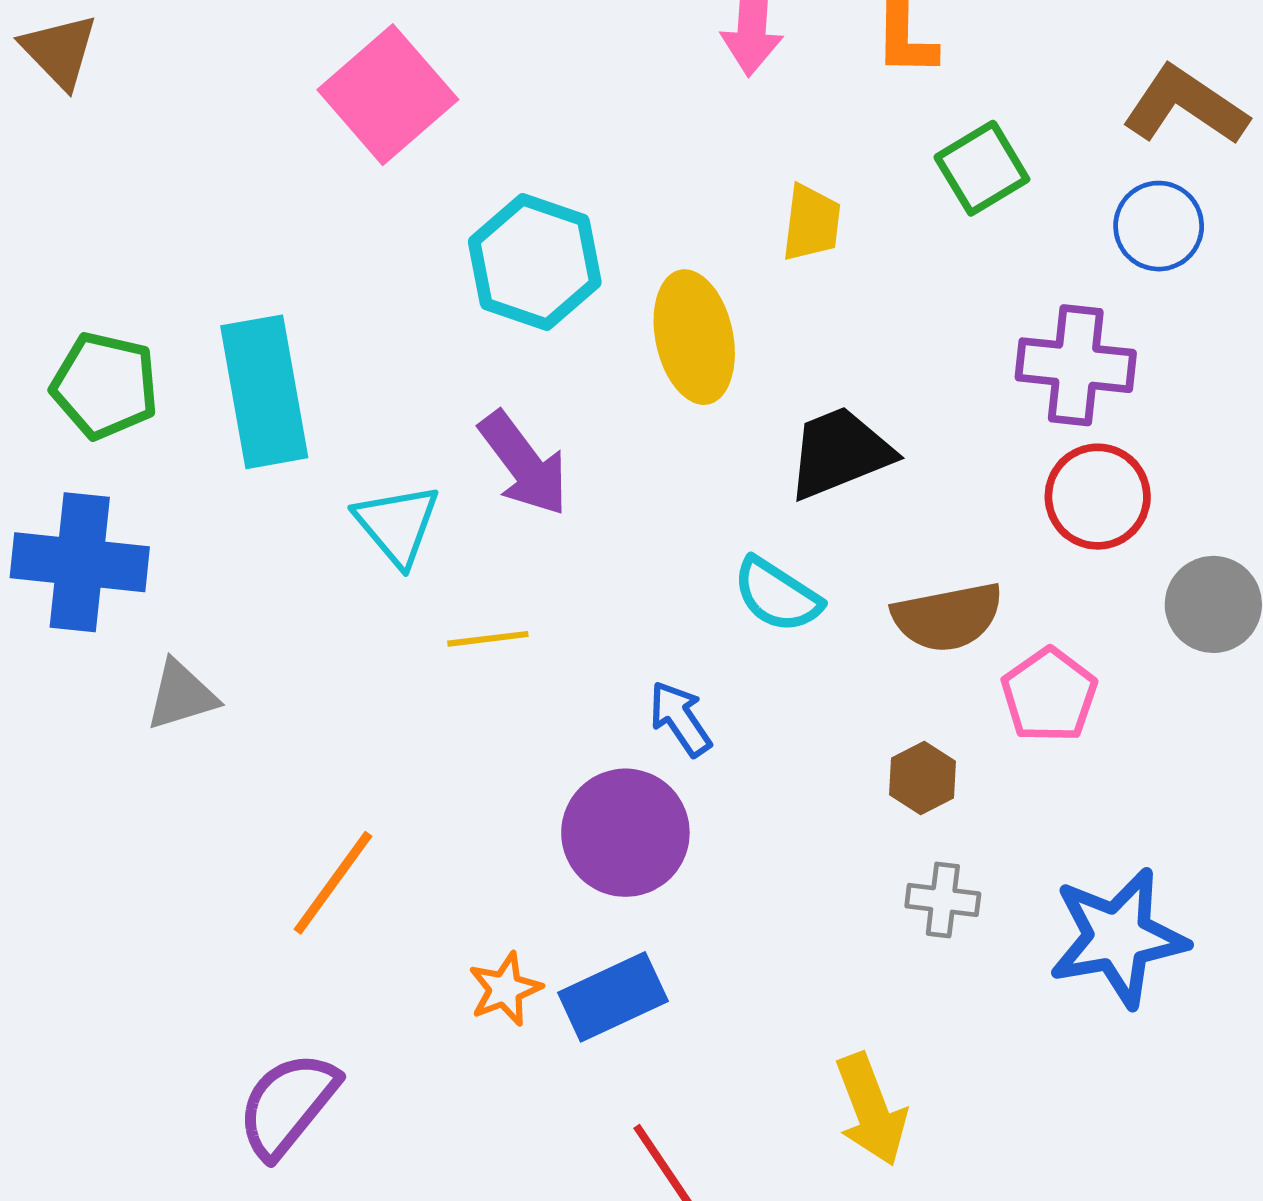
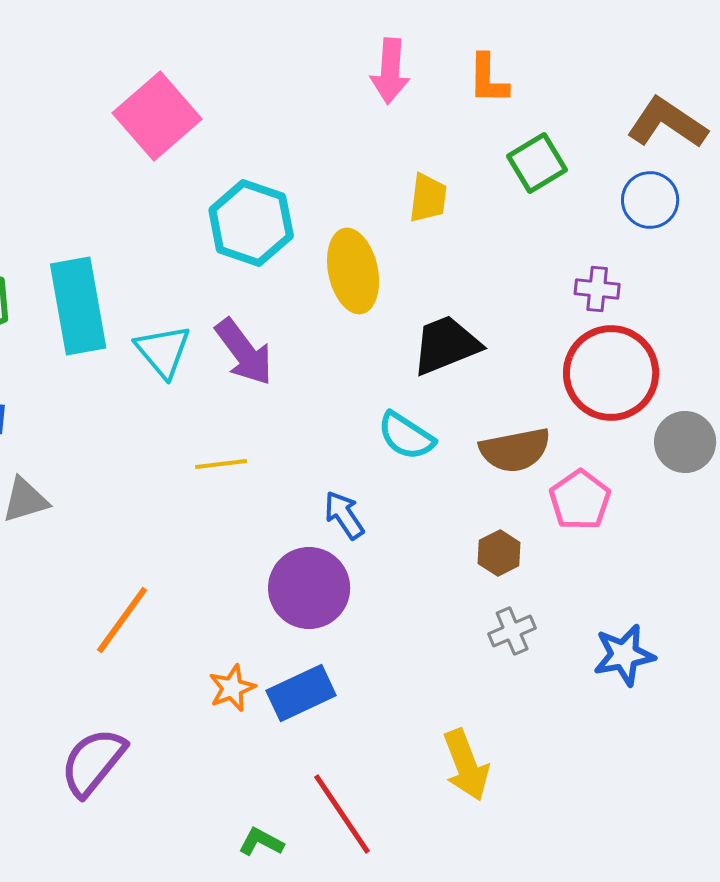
purple cross: (1076, 365) -> (597, 289), size x0.6
red circle: (1098, 497) -> (611, 373), size x1.4
cyan triangle: (397, 525) -> (163, 351), moved
gray cross: (943, 900) -> (512, 631), turned -30
blue star: (1118, 937) -> (624, 655), size x0.7

